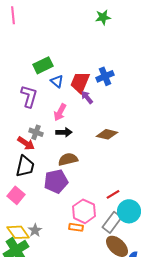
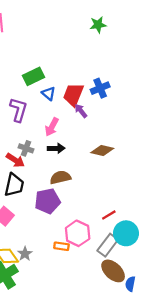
orange rectangle: (76, 227) -> (61, 246), moved

